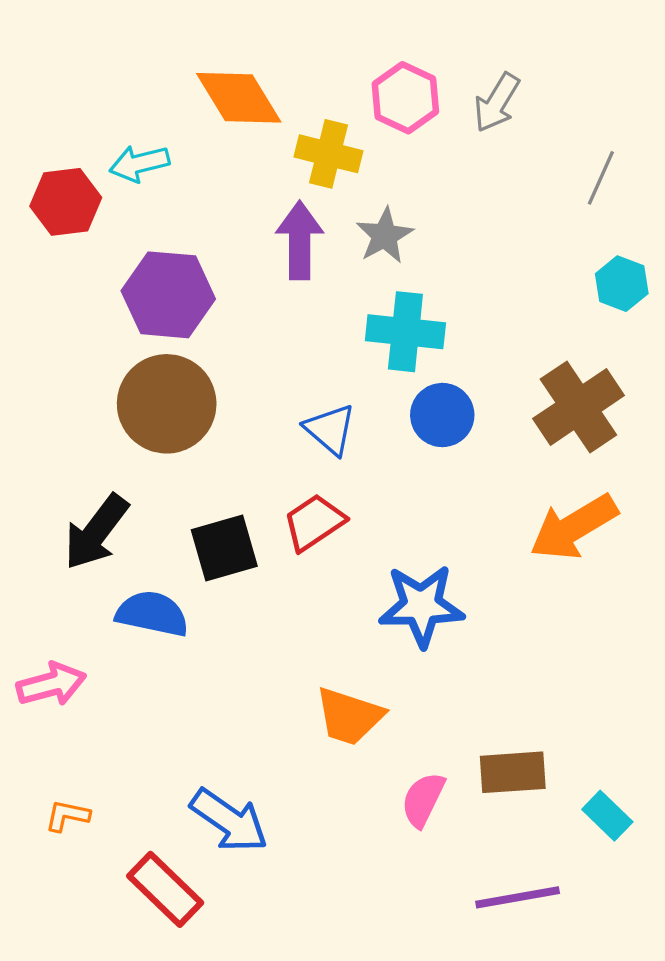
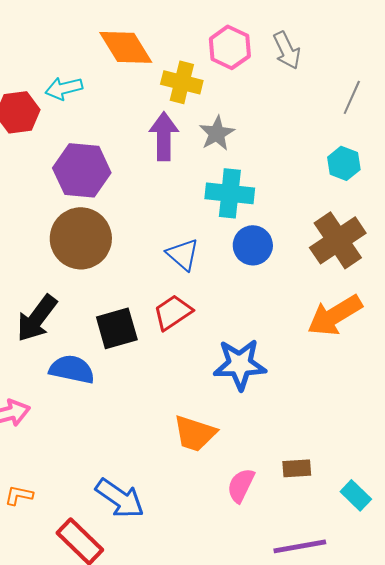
gray arrow: (497, 103) -> (287, 50), turned -57
cyan hexagon: (622, 284) -> (344, 163), moved
brown rectangle: (513, 772) -> (297, 468), size x0.7

